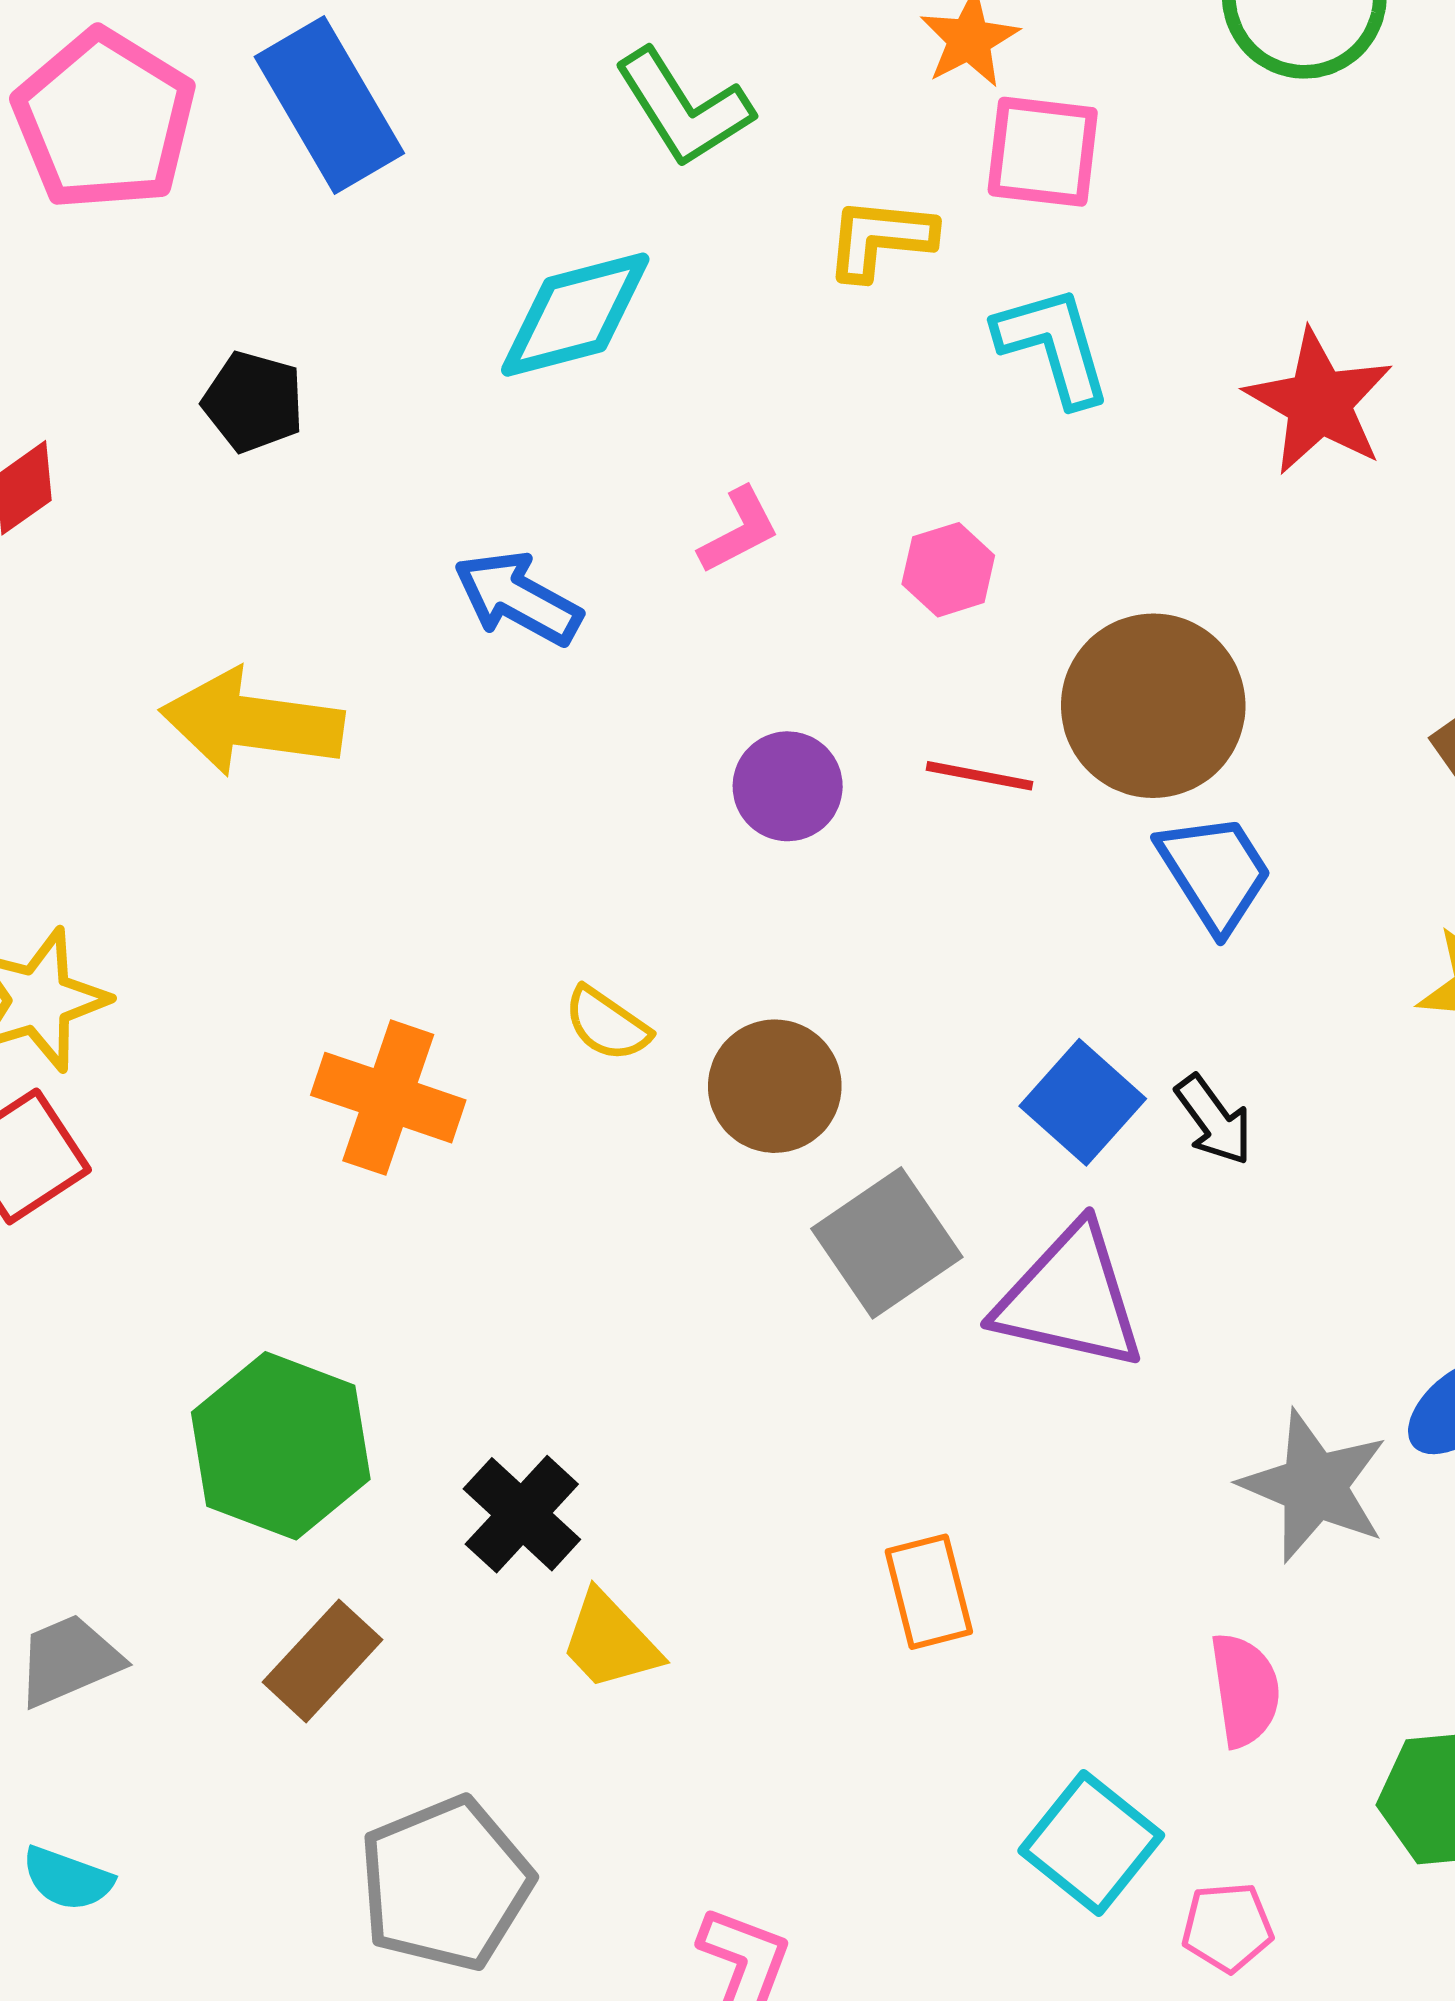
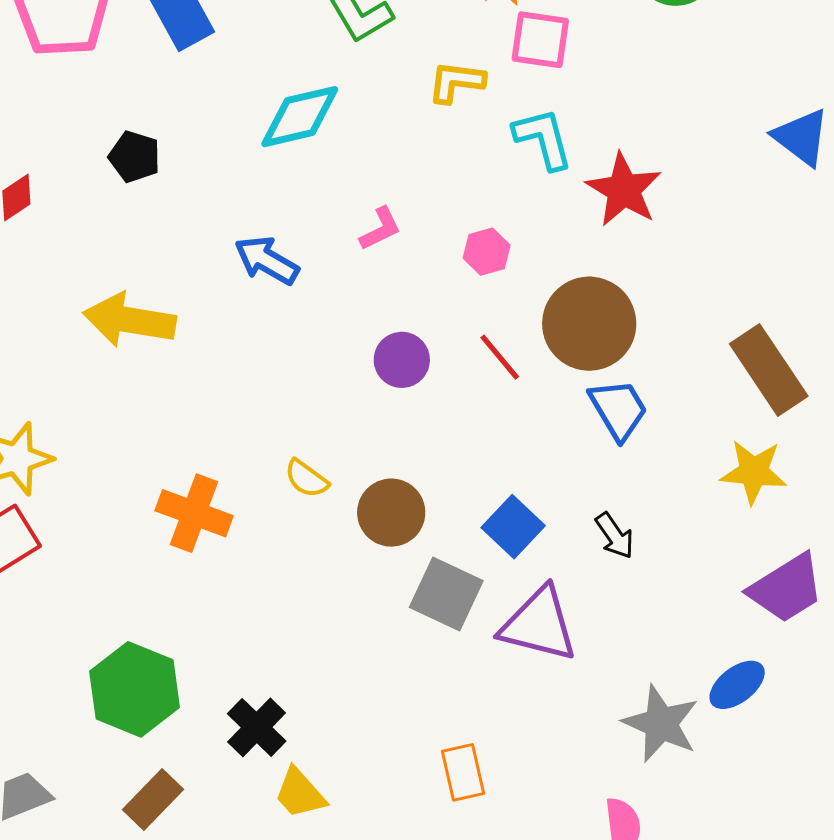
red star: (1319, 402) -> (624, 190), moved
red line: (980, 776) -> (500, 357), turned 38
blue square: (1083, 1102) -> (513, 527), moved
gray square: (887, 1243) -> (446, 594), turned -32

